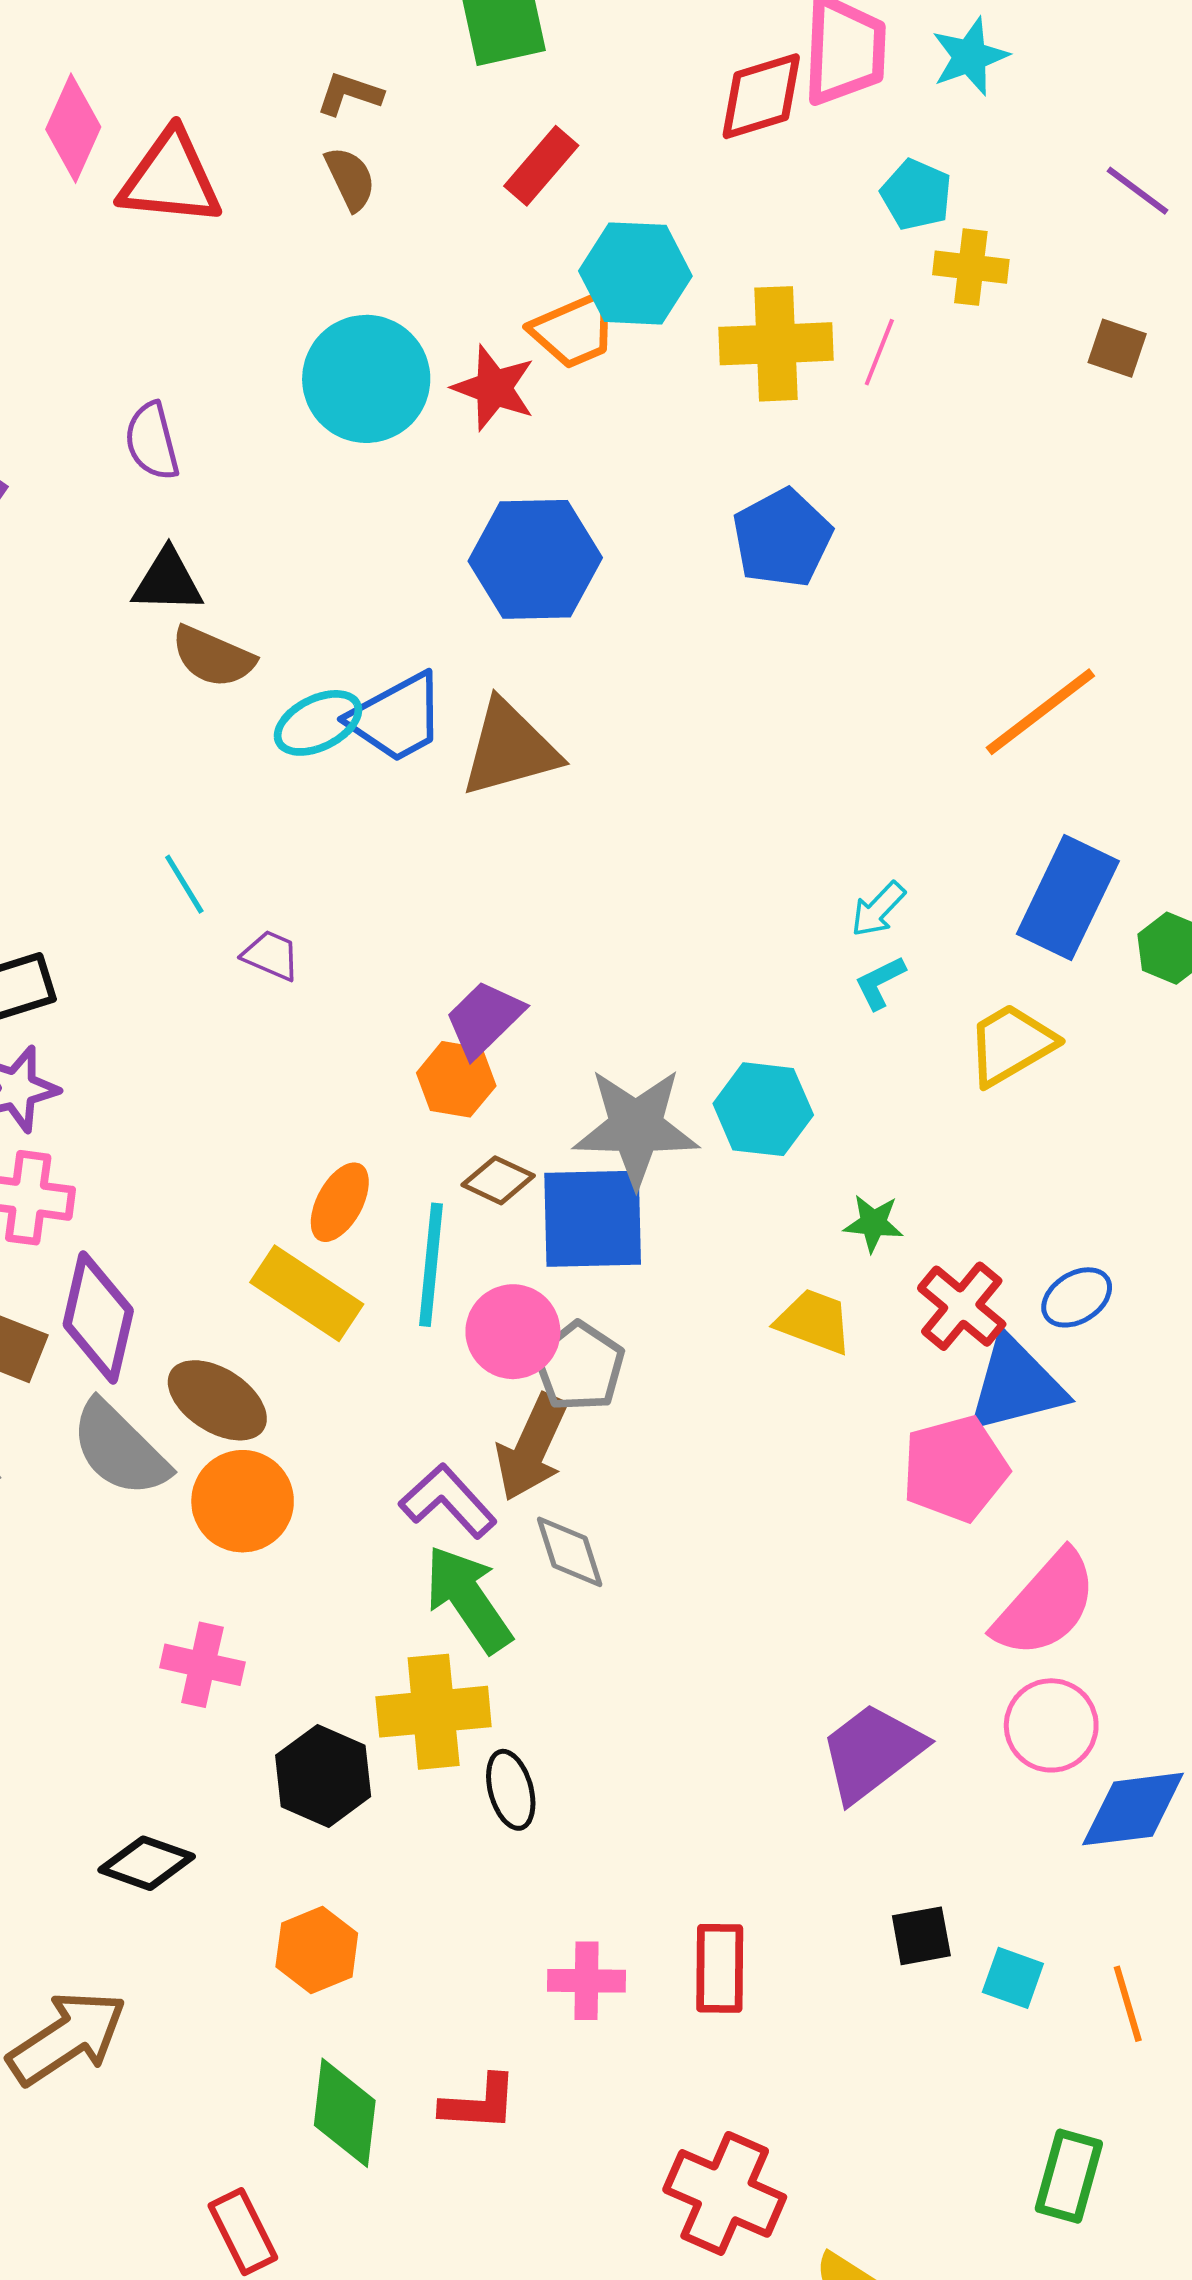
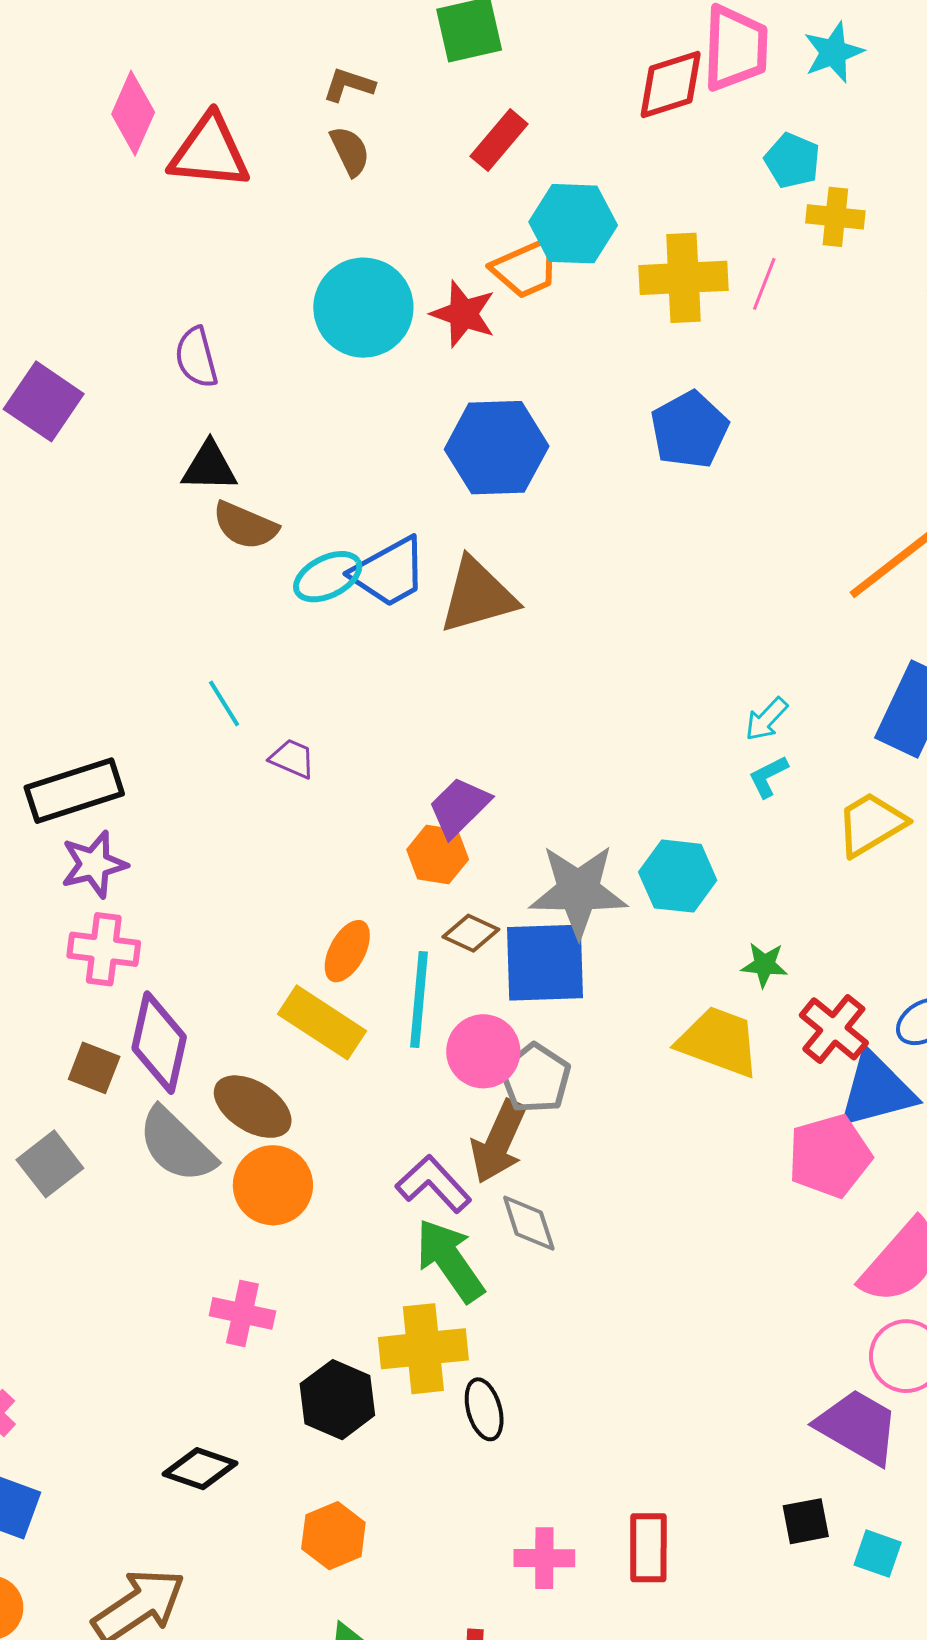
yellow trapezoid: (814, 1321) -> (719, 1042), size x1.4
purple trapezoid: (872, 1752) -> (858, 1427), moved, turned 68

